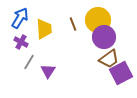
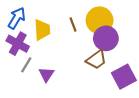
purple cross: (21, 42) -> (18, 44), size x1.5
brown trapezoid: (109, 59) -> (96, 60), moved

